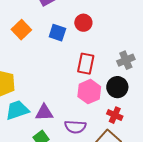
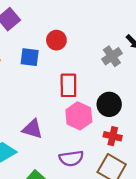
gray cross: (126, 60) -> (112, 56), moved
purple triangle: (44, 113) -> (32, 129), moved, turned 30

